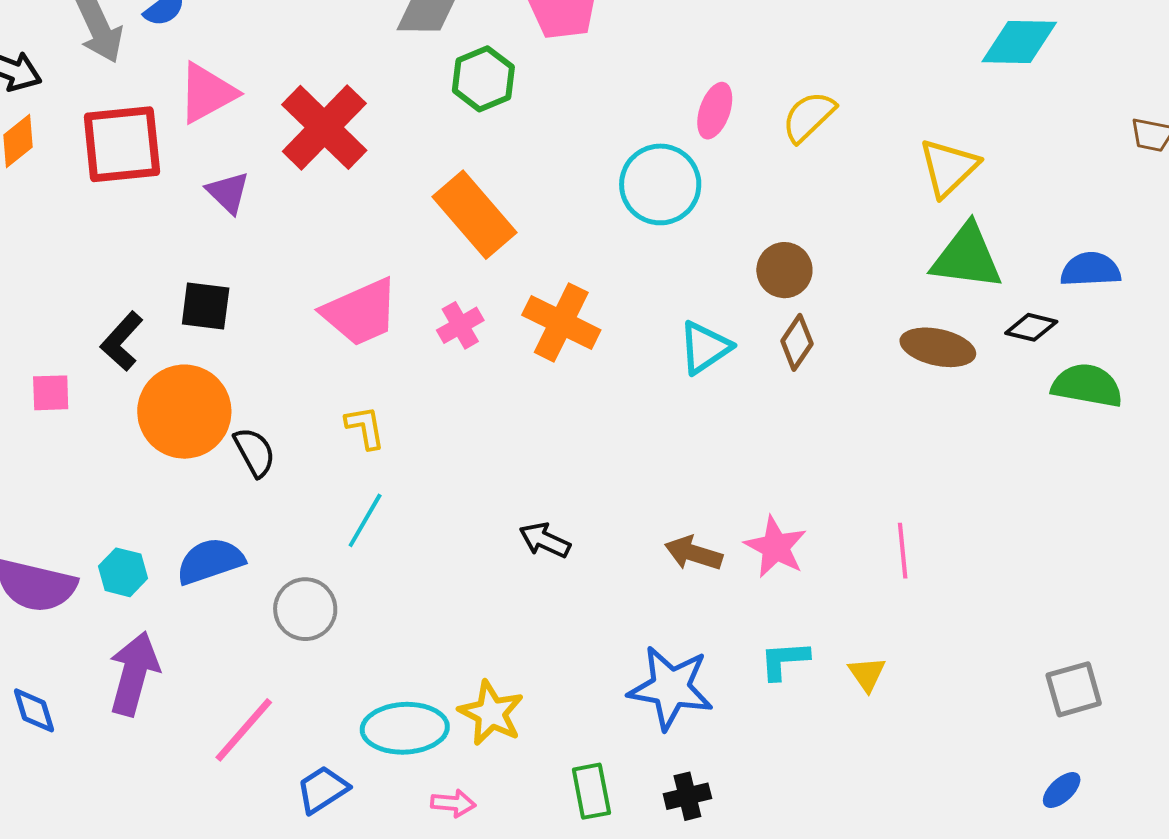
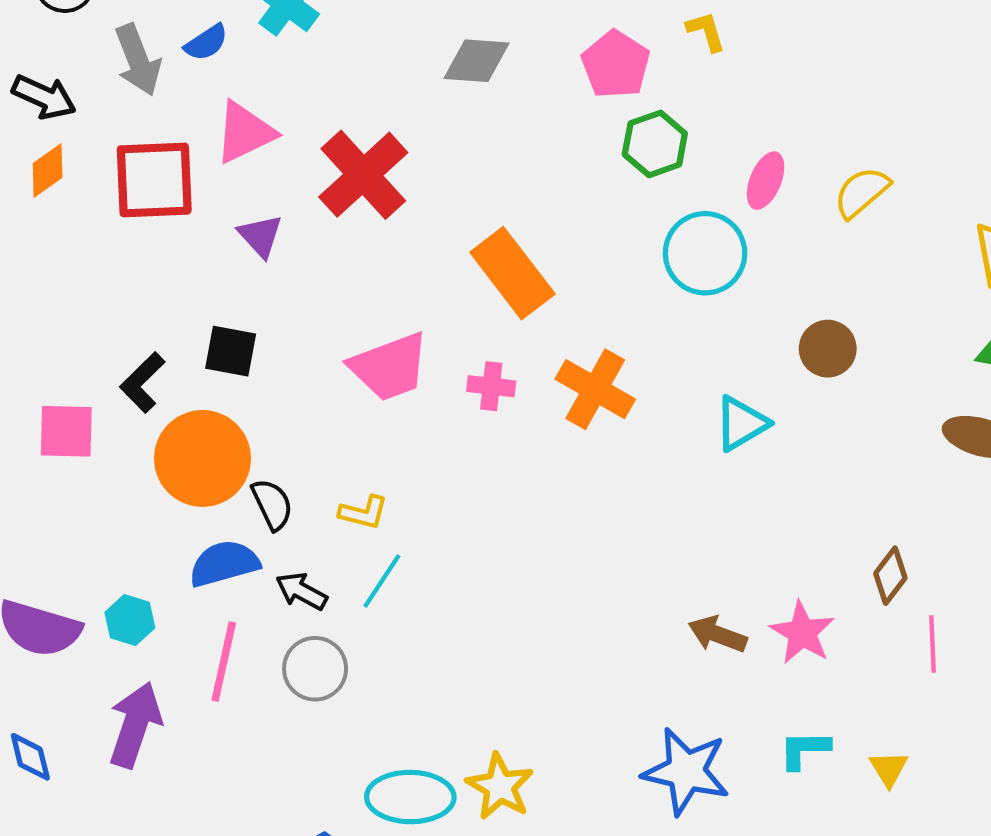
green hexagon: (483, 79) -> (655, 144), moved
pink cross: (460, 325) -> (491, 386), turned 33
brown diamond: (797, 342) -> (890, 576), moved
pink square: (51, 393) -> (66, 431), size x1.4
yellow L-shape: (365, 427) -> (363, 512), moved, turned 111
black arrow: (545, 540) -> (302, 591), moved
blue semicircle: (210, 561) -> (224, 563), moved
pink line: (244, 730) -> (224, 662), moved, turned -32

